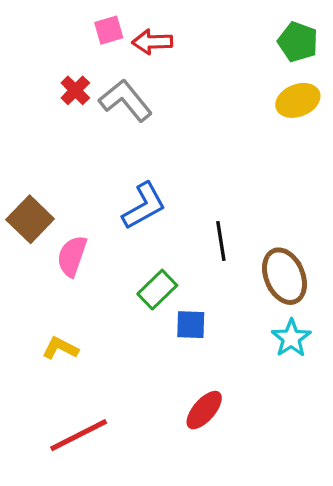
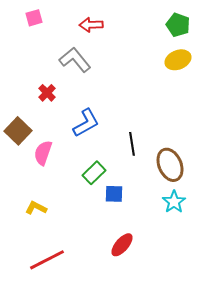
pink square: (109, 30) -> (34, 18), moved
red cross: (75, 90) -> (47, 93), moved

